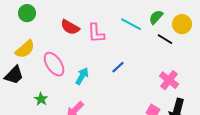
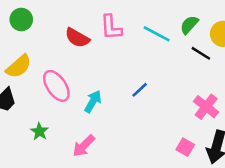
pink L-shape: (96, 33) -> (111, 27), moved

